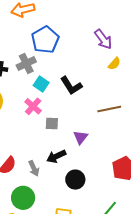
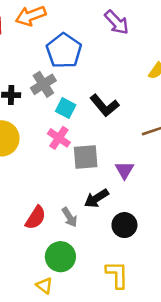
purple arrow: (103, 39) -> (117, 22), moved
gray square: (52, 123) -> (86, 157), size x1.5

